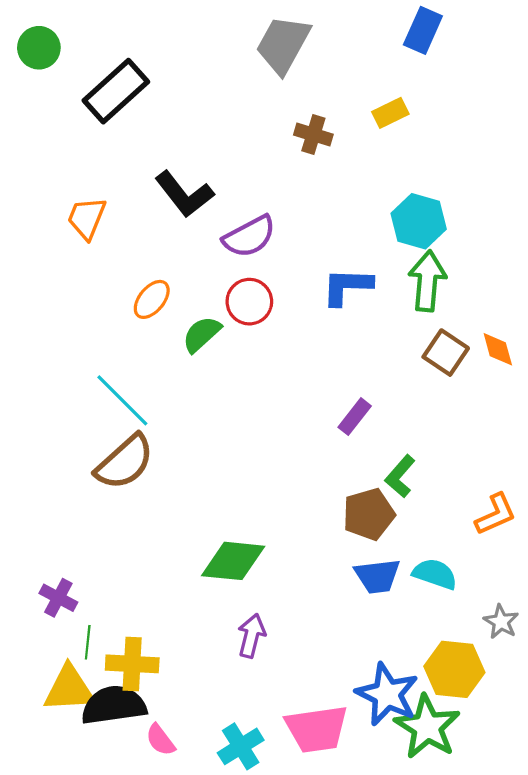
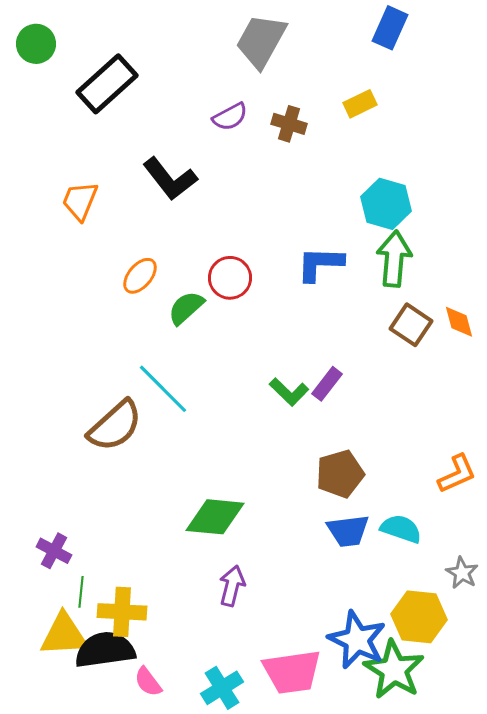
purple semicircle: (249, 237) -> (230, 117), moved, size x0.7
cyan line: (122, 400) -> (163, 389), moved
green L-shape: (400, 476) -> (289, 392), moved, turned -87

